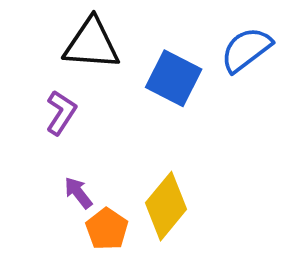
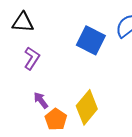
black triangle: (92, 44) -> (23, 22), moved, size x0.7

